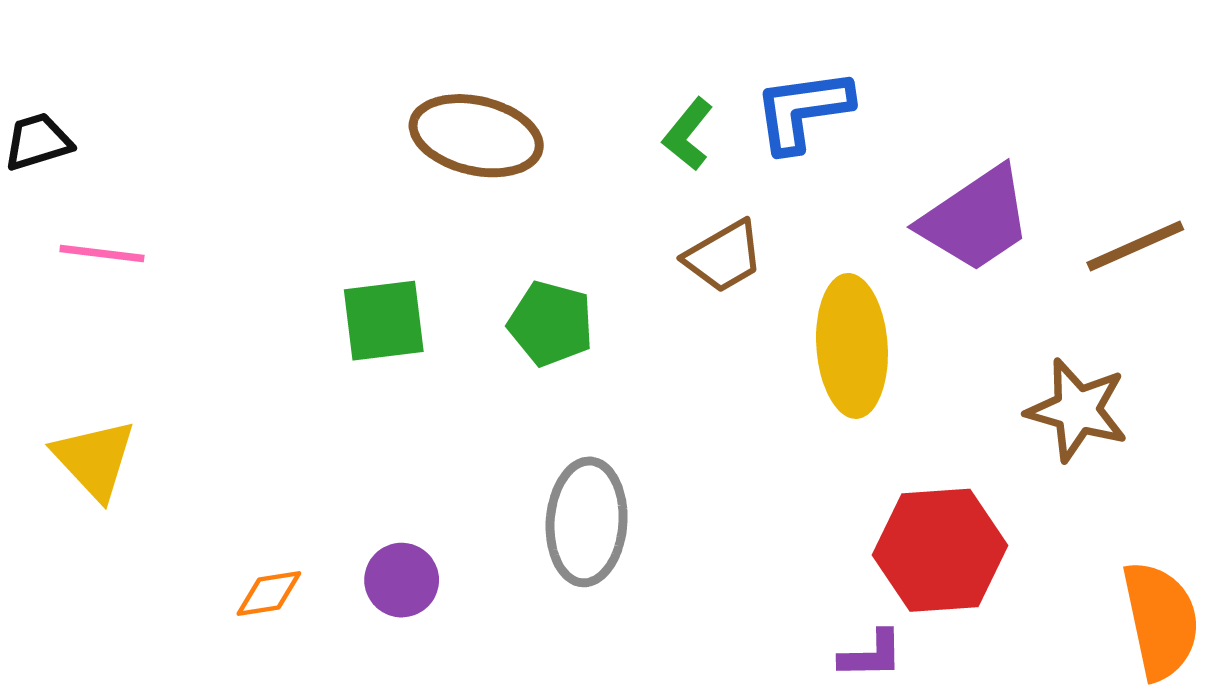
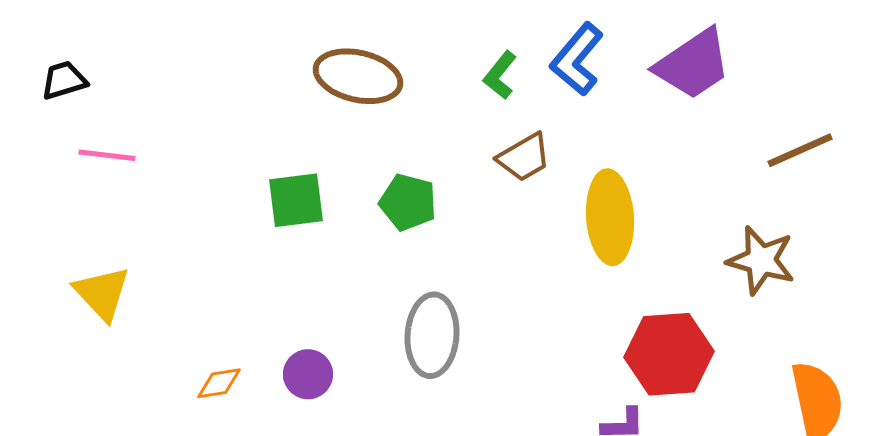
blue L-shape: (803, 110) -> (577, 59), turned -42
purple trapezoid: (976, 219) -> (693, 64), moved

